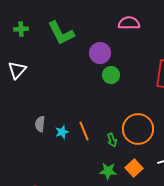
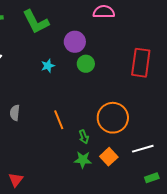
cyan star: (62, 132) -> (48, 66), moved
green arrow: (112, 140) -> (84, 137), moved

